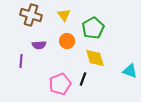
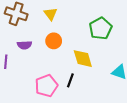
green pentagon: (93, 28) -> (101, 28), moved

